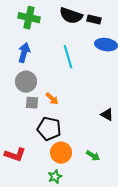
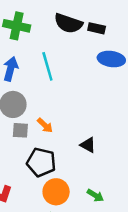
cyan line: (68, 57) -> (47, 66), moved
black triangle: (107, 115) -> (88, 145), moved

